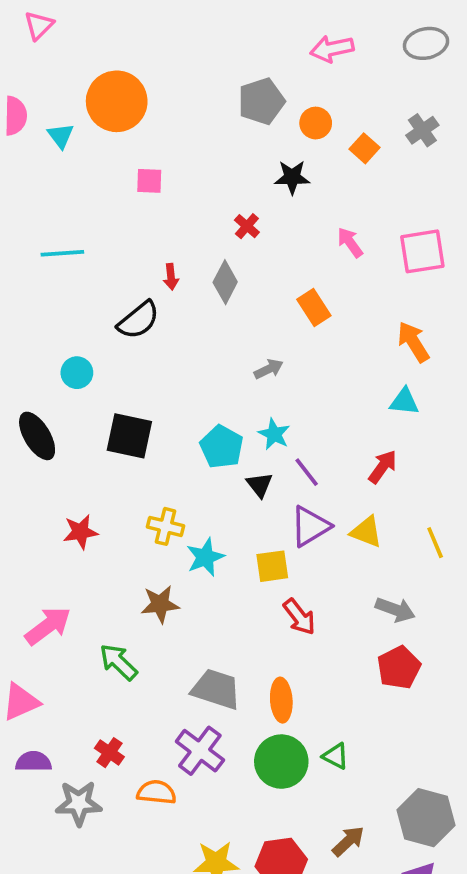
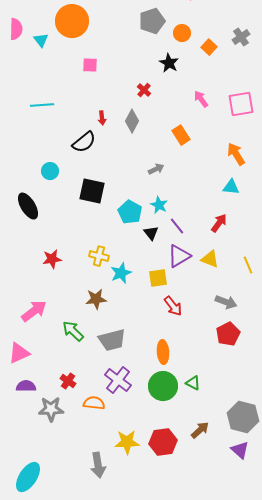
black star: (292, 177) -> (169, 63), turned 30
black square: (129, 436) -> (92, 191), moved
gray trapezoid: (216, 689) -> (112, 340), moved, turned 148

